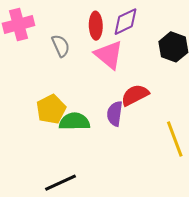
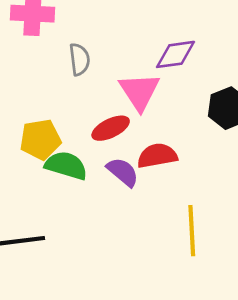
red ellipse: (96, 26) -> (111, 128), moved, turned 48
purple semicircle: (115, 114) -> (123, 172), turned 105

